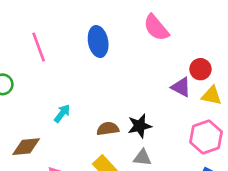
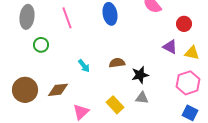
red circle: (200, 69) -> (184, 24), moved
cyan arrow: (62, 113) -> (84, 66), turned 104
brown semicircle: (108, 129) -> (117, 63), moved

